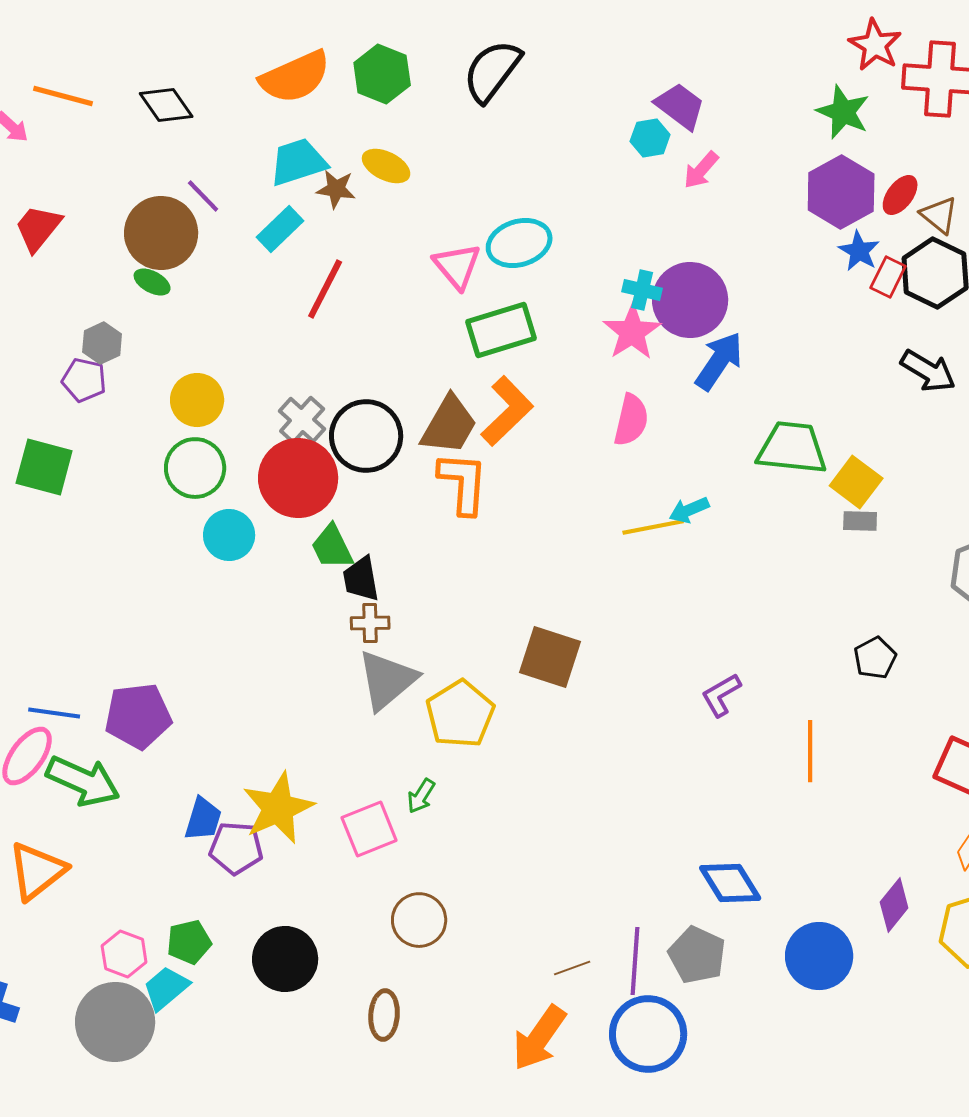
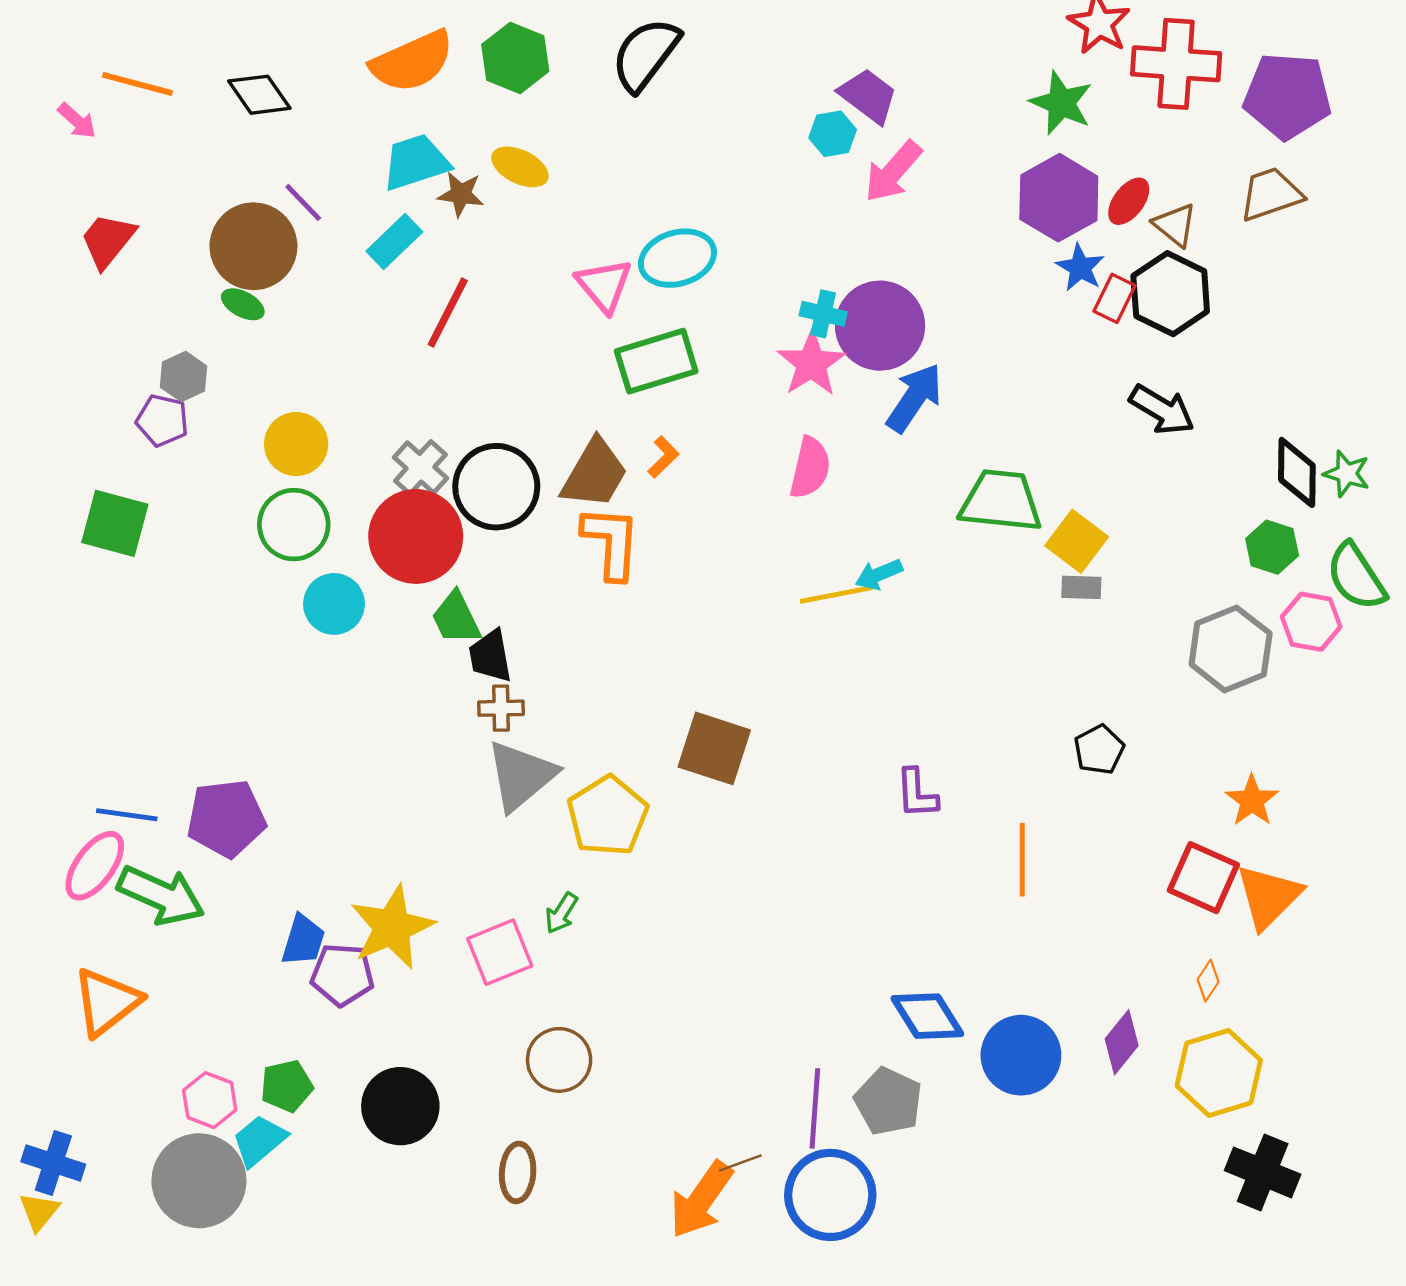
pink arrow: (701, 170) -> (893, 172), size x1.4
orange L-shape: (507, 411) -> (663, 457), size x0.5
purple L-shape: (721, 695) -> (917, 793), turned -63
blue circle: (819, 956) -> (1021, 1055), moved
brown line: (572, 968) -> (740, 1163), moved

